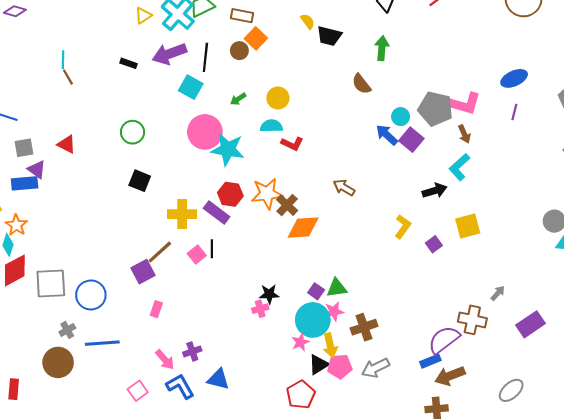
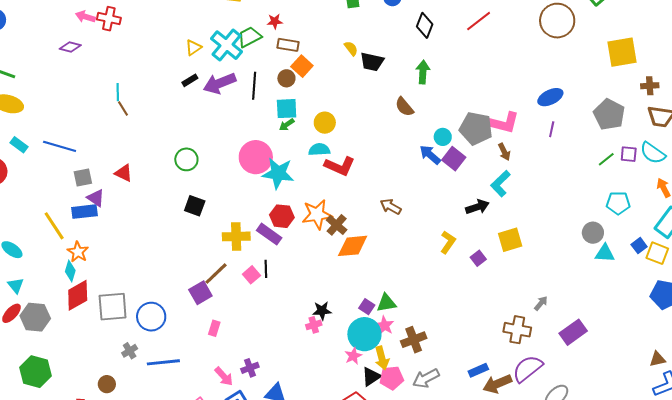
black rectangle: (128, 63) -> (190, 80), moved, turned -49
cyan square: (191, 87) -> (287, 109), moved, turned -30
red L-shape: (292, 144) -> (340, 166), size x1.4
pink star: (334, 311) -> (384, 325), turned -30
purple semicircle: (444, 340) -> (528, 369), moved
brown circle: (58, 362) -> (107, 384), moved, size x0.6

